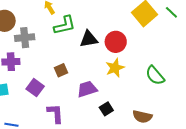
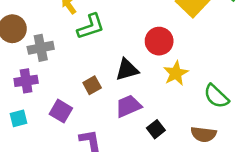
black triangle: (89, 39) -> (127, 70), moved
yellow star: (115, 68) -> (176, 73), moved
green semicircle: (155, 75) -> (216, 96), moved

